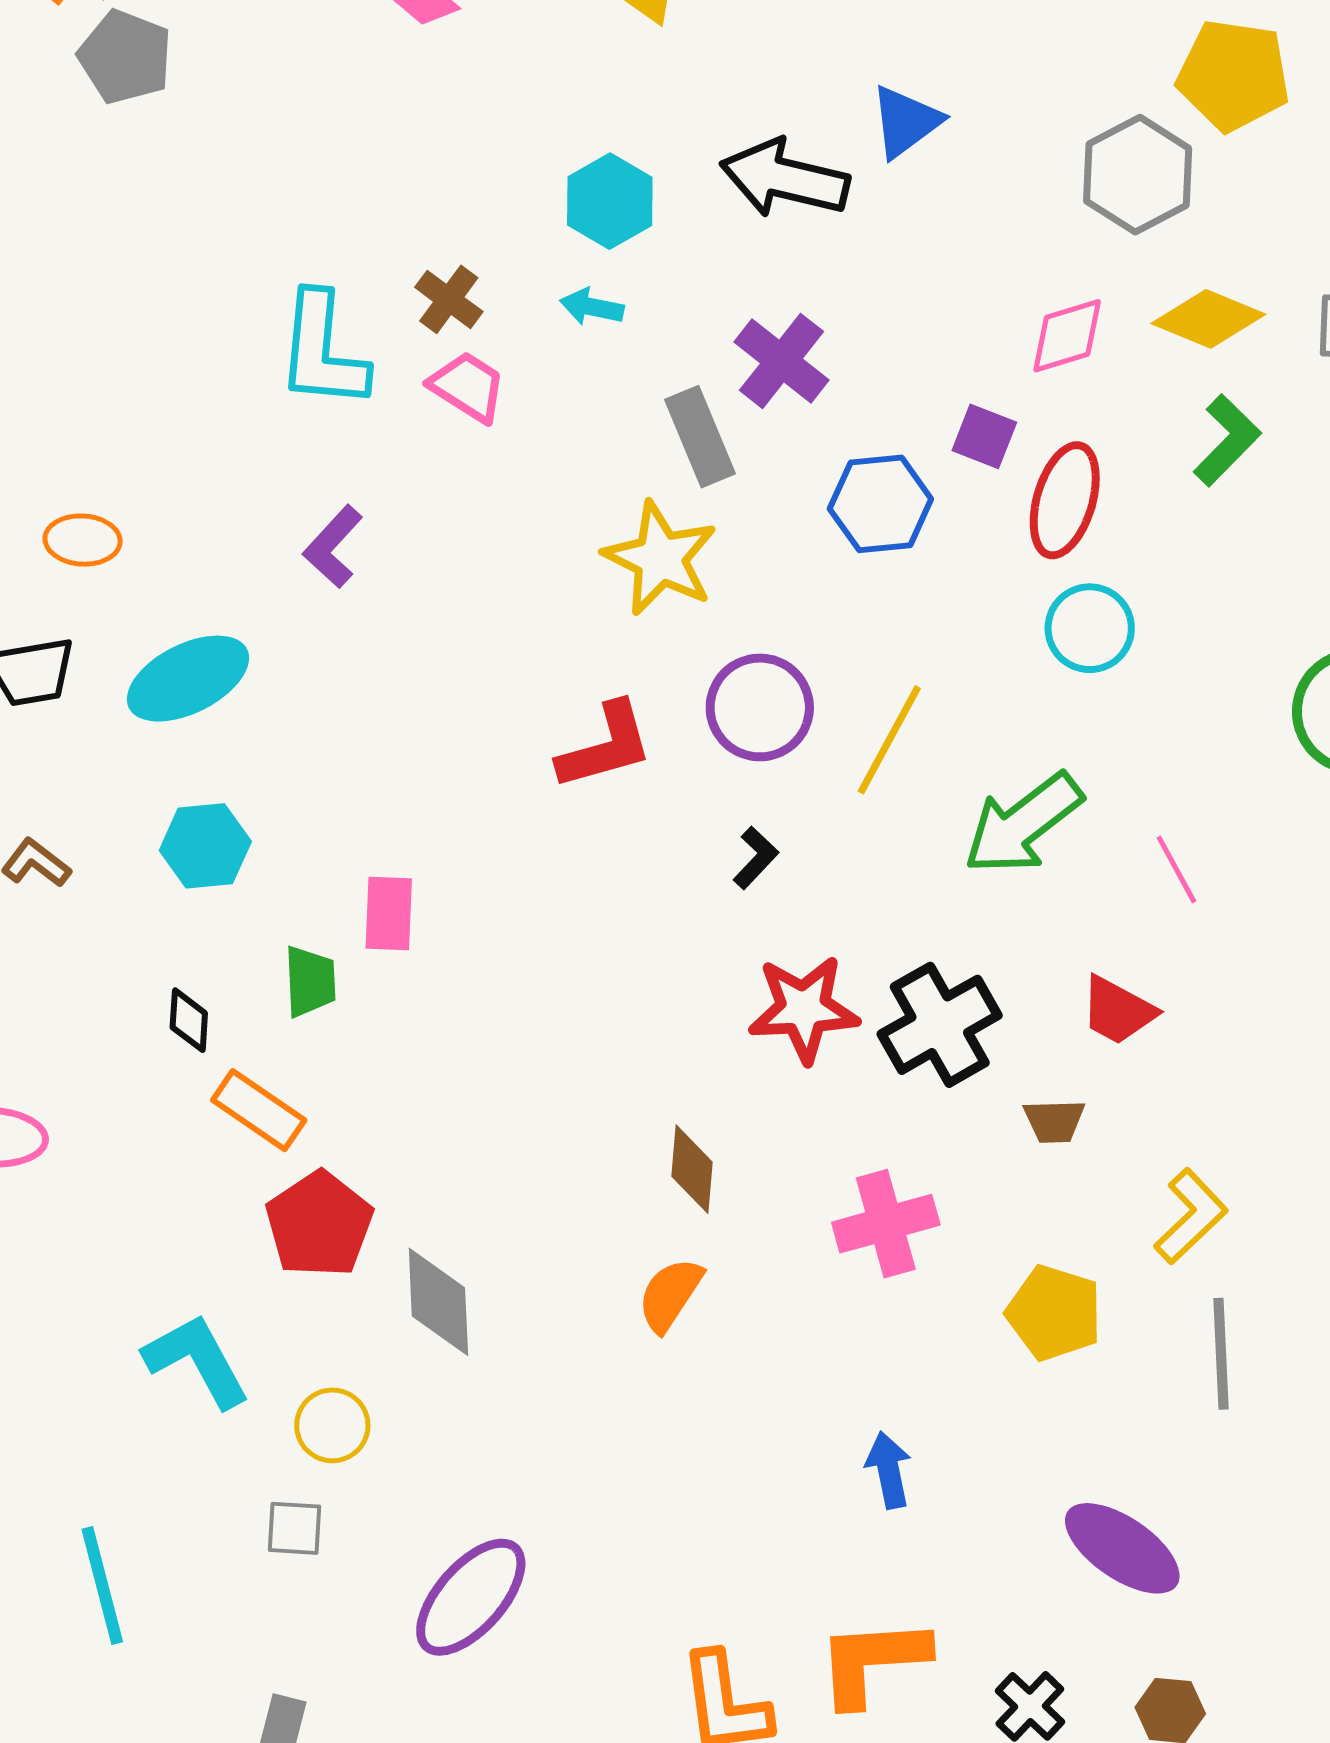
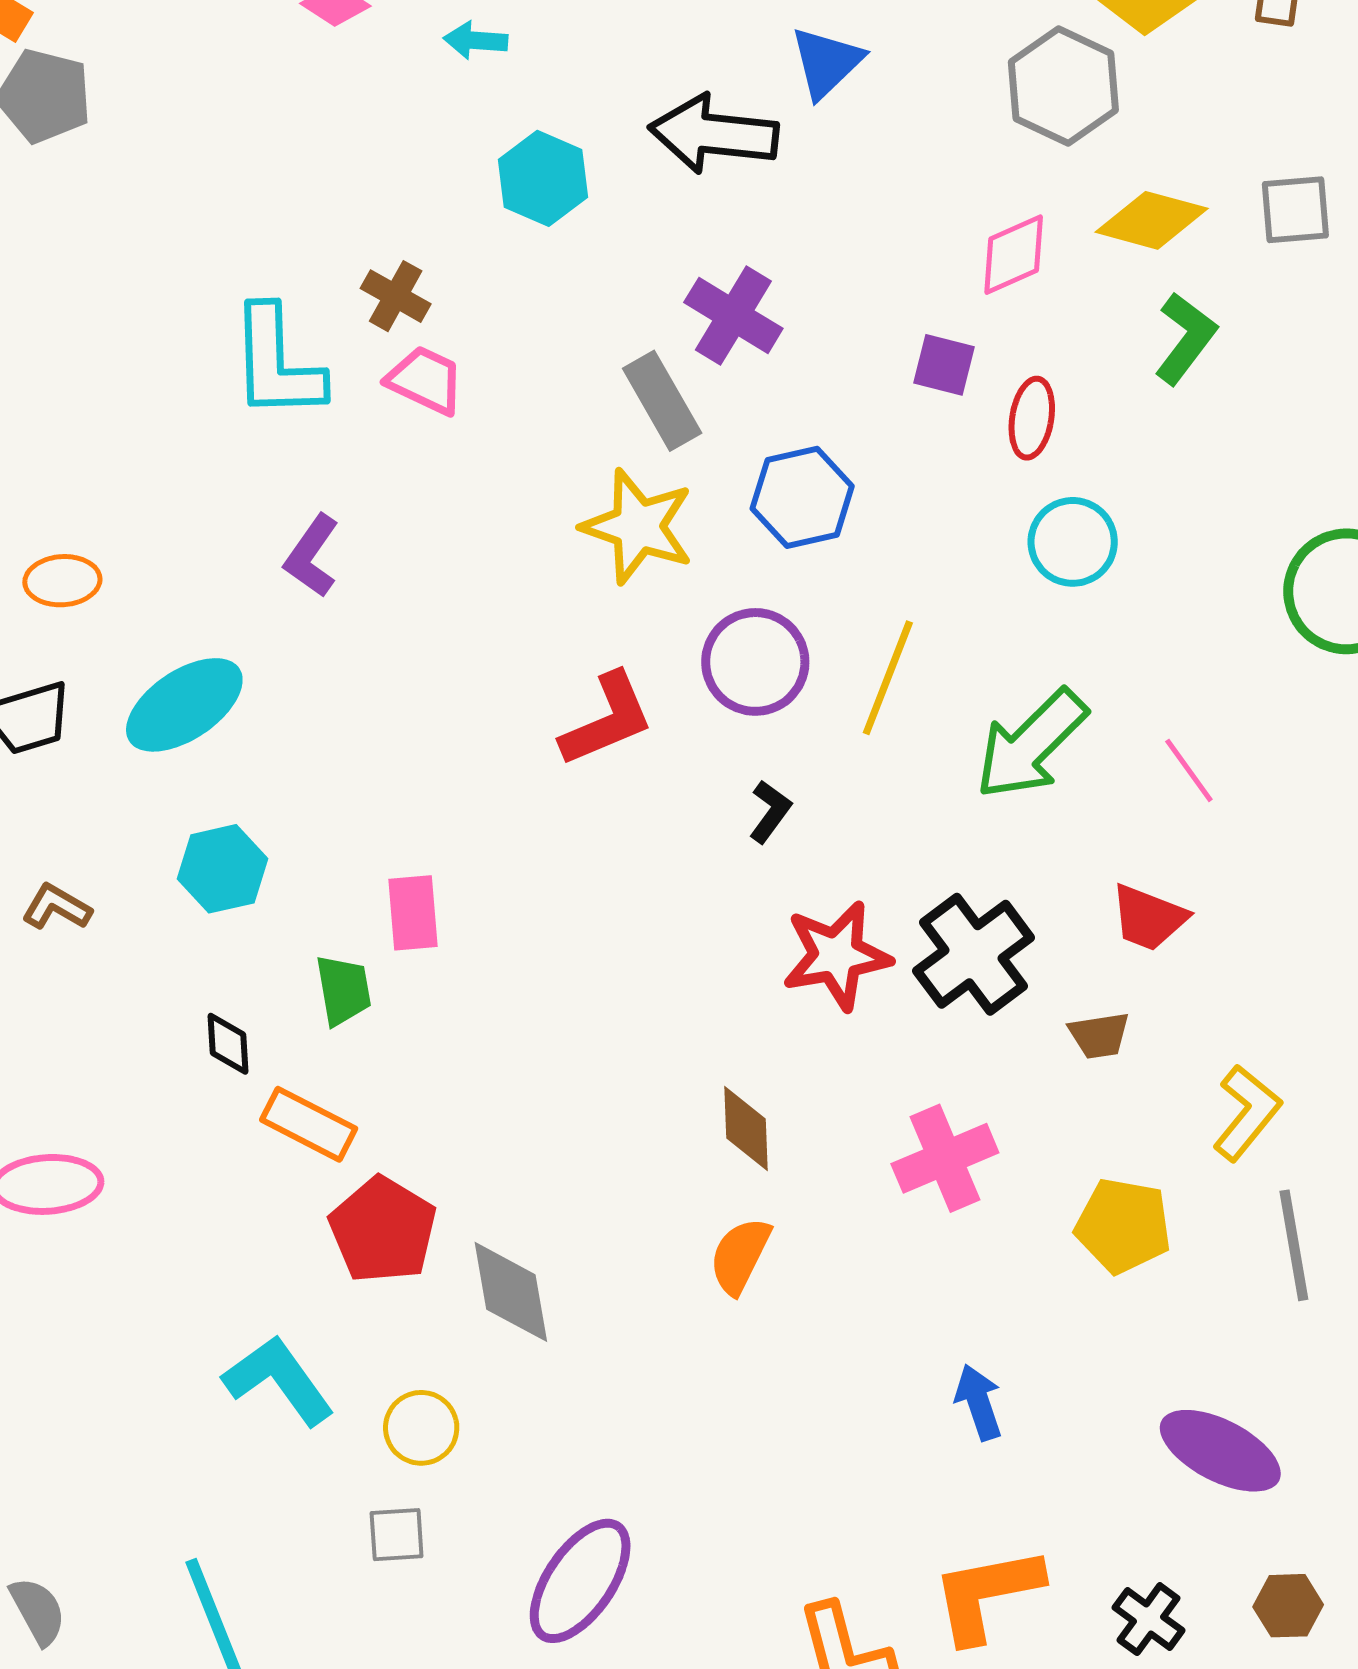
cyan arrow: (592, 307) -> (476, 40), moved
red ellipse: (1065, 500) -> (1032, 418), size x0.7
blue hexagon: (880, 504) -> (802, 497), moved

